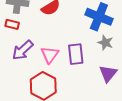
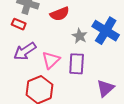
gray star: (105, 43) -> (80, 36), moved

